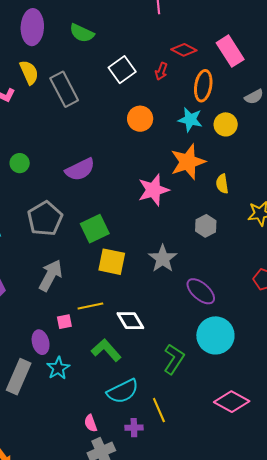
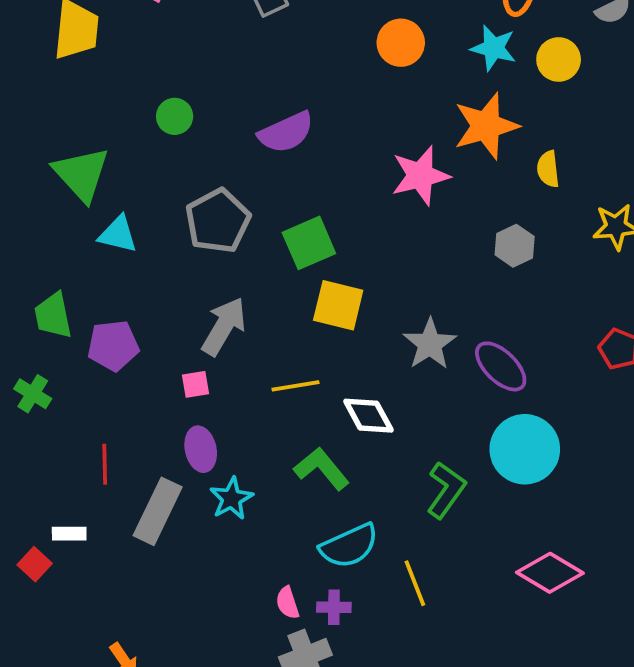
gray star: (163, 259) -> (430, 344), moved
pink square: (64, 322) -> (195, 384), moved
purple cross: (134, 428) -> (334, 607), moved

